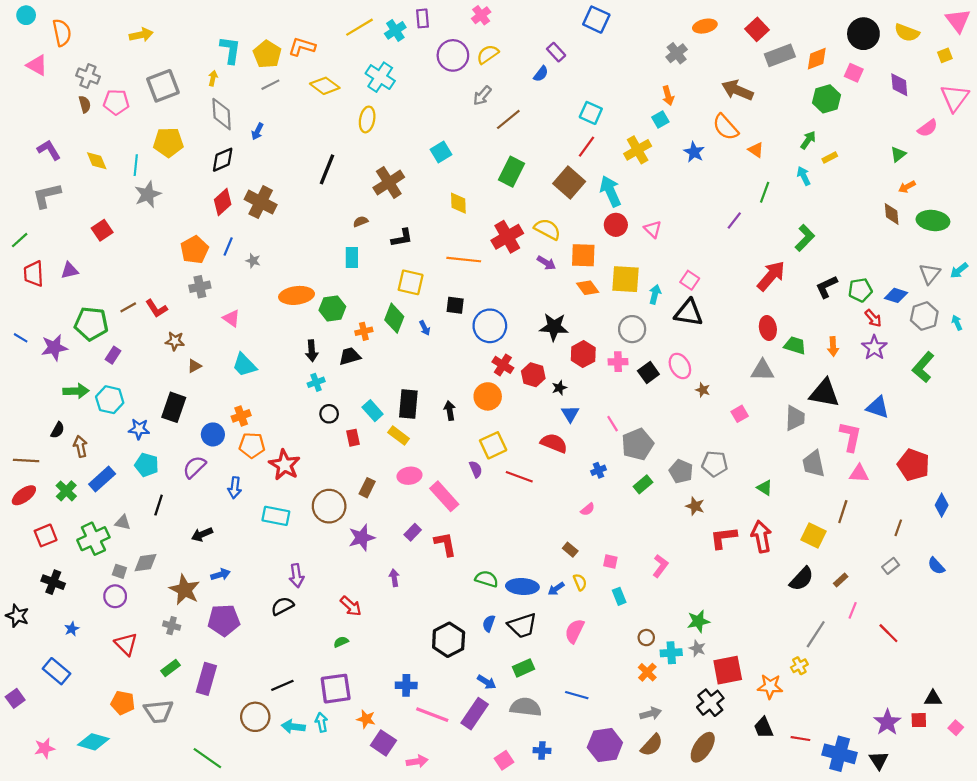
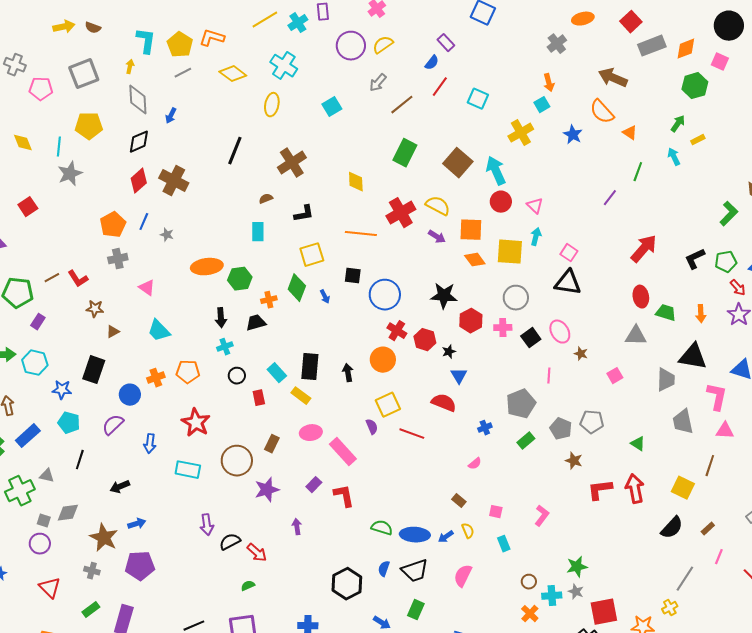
brown semicircle: (85, 104) -> (93, 28), moved, turned 126
red line: (586, 147) -> (440, 87), moved
cyan square: (441, 152) -> (332, 107), moved
green L-shape: (805, 238) -> (729, 214), moved
yellow square: (411, 282) -> (312, 255), turned -30
cyan arrow: (655, 294) -> (536, 237), moved
pink line: (613, 424) -> (549, 376), moved, turned 35
orange pentagon: (252, 445) -> (188, 372), moved
black semicircle: (282, 606) -> (230, 542), moved
green rectangle: (524, 668) -> (416, 610), turned -42

